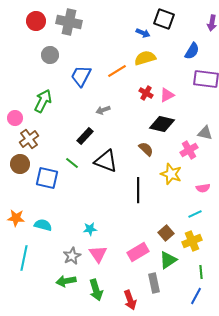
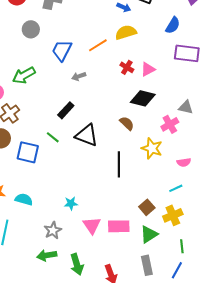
green arrow: (43, 101) -> (24, 75), turned -145
gray arrow: (103, 110) -> (79, 76), moved
pink rectangle: (138, 252) -> (119, 226), turned 30
pink triangle: (98, 254) -> (92, 225), moved
gray rectangle: (154, 283) -> (147, 265), moved

